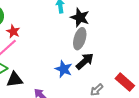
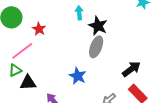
red star: (13, 31) -> (39, 29), moved
black arrow: (85, 61) -> (131, 69), moved

